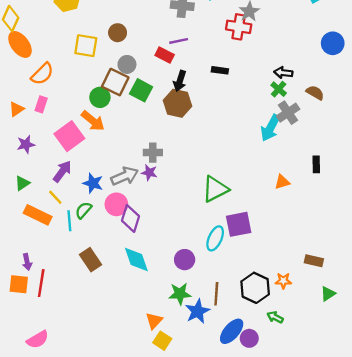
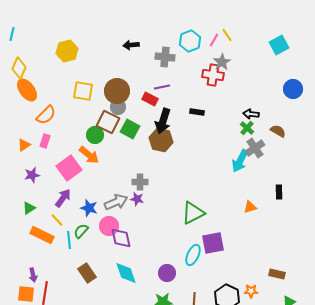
brown circle: (118, 33) -> (117, 91), moved, size x1.6
black arrow: (180, 81) -> (163, 121), size x1.4
purple diamond: (130, 218) -> (121, 238), turned -30

